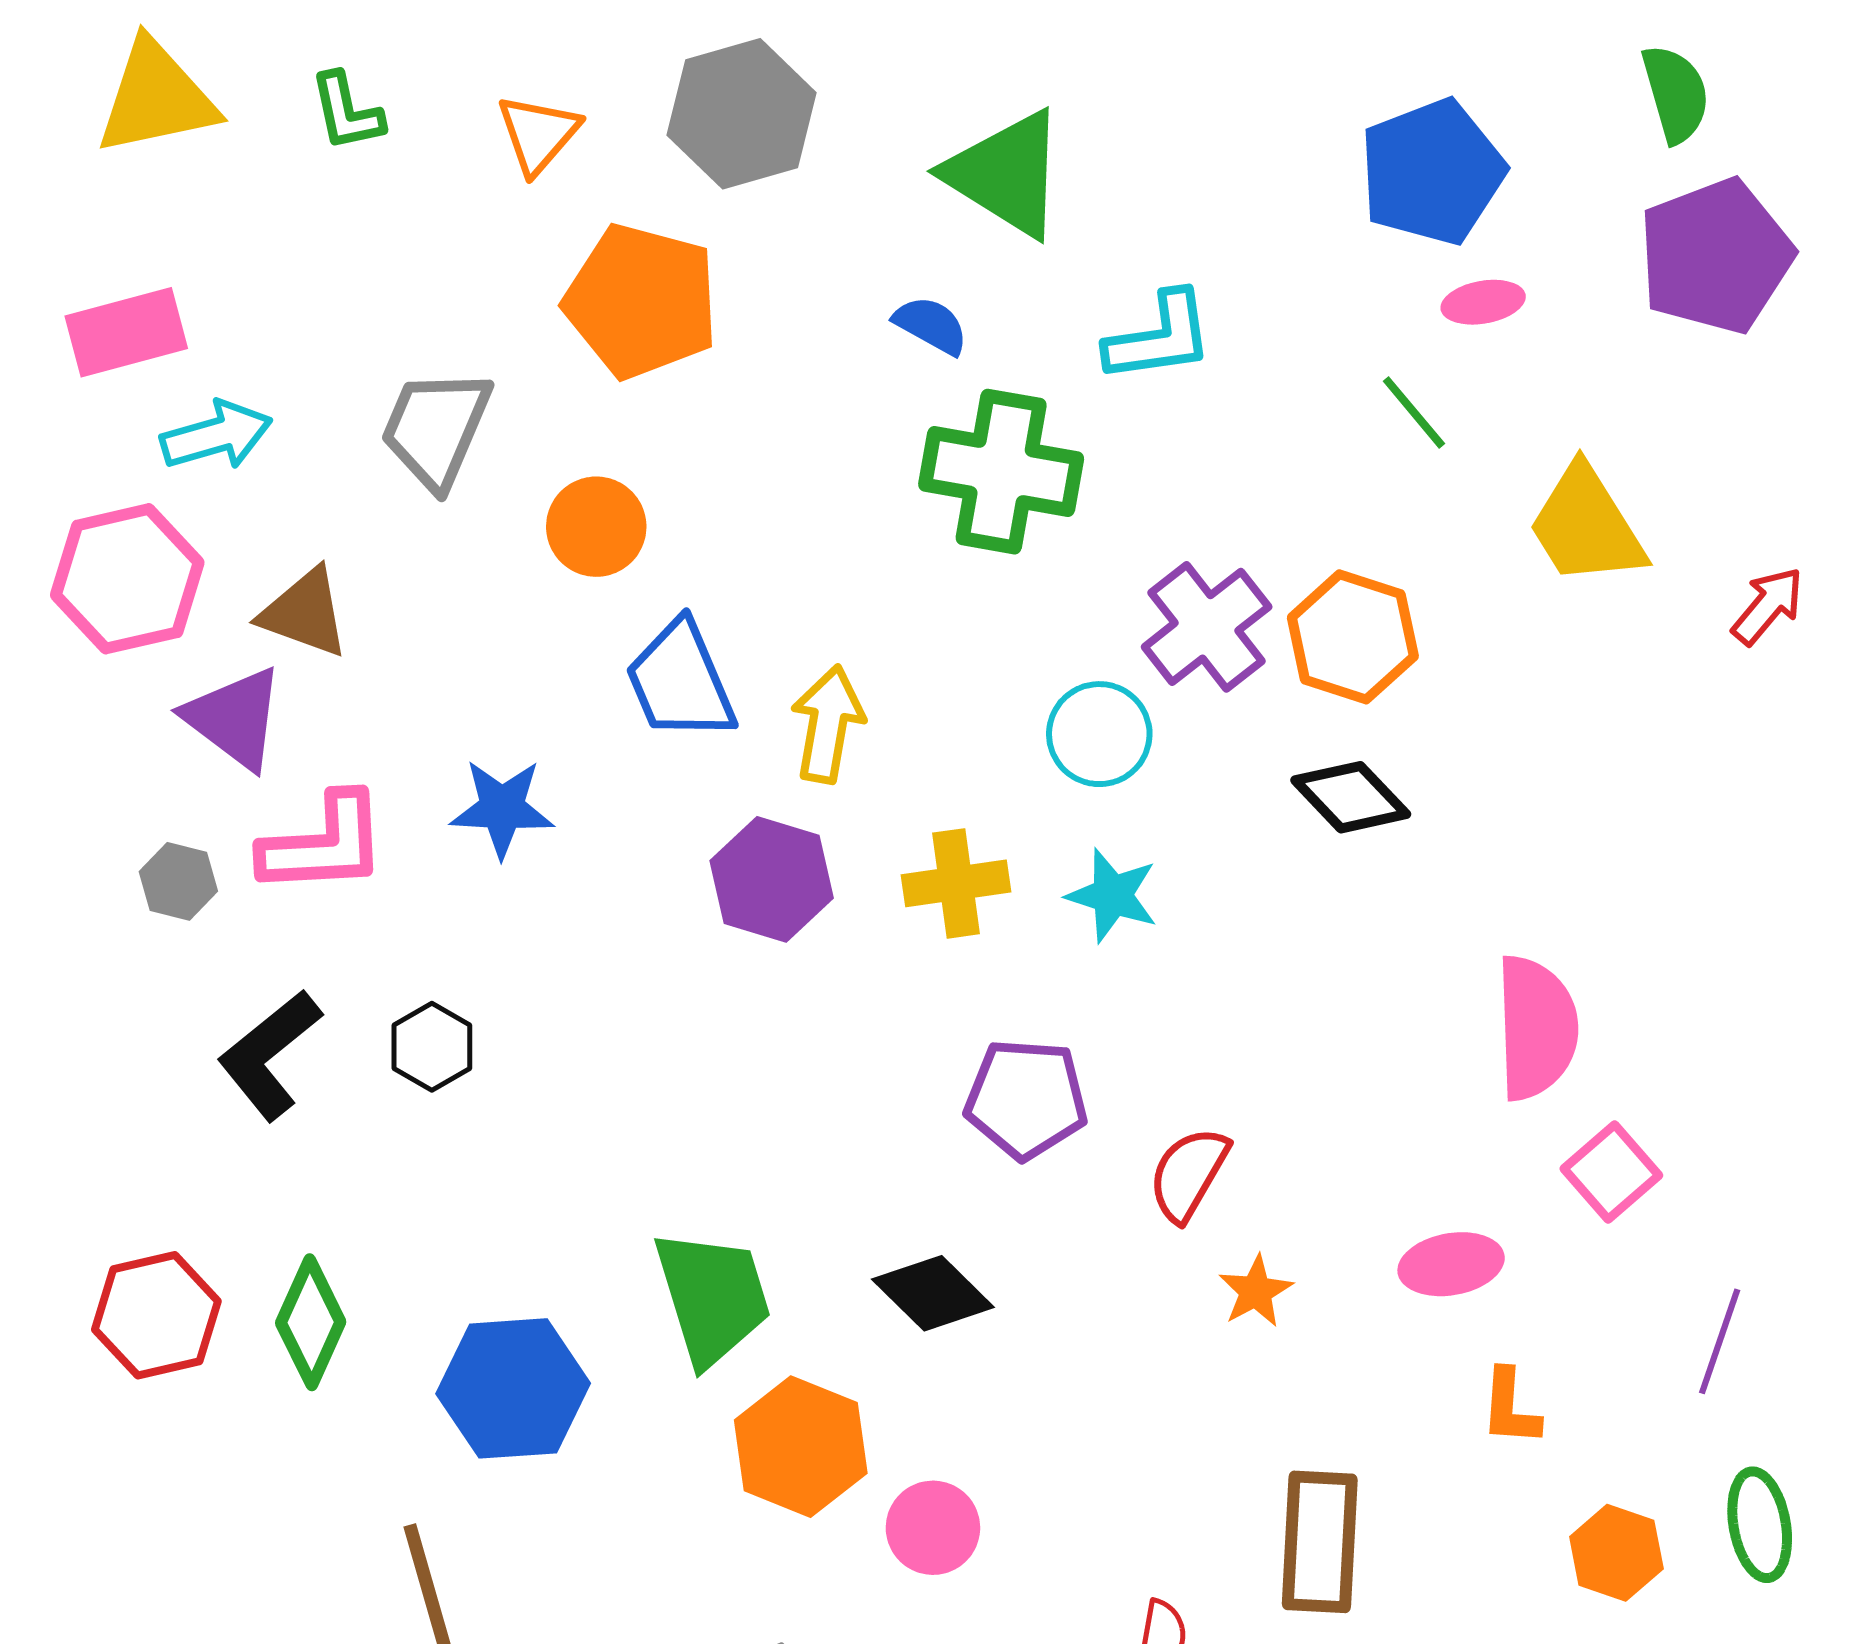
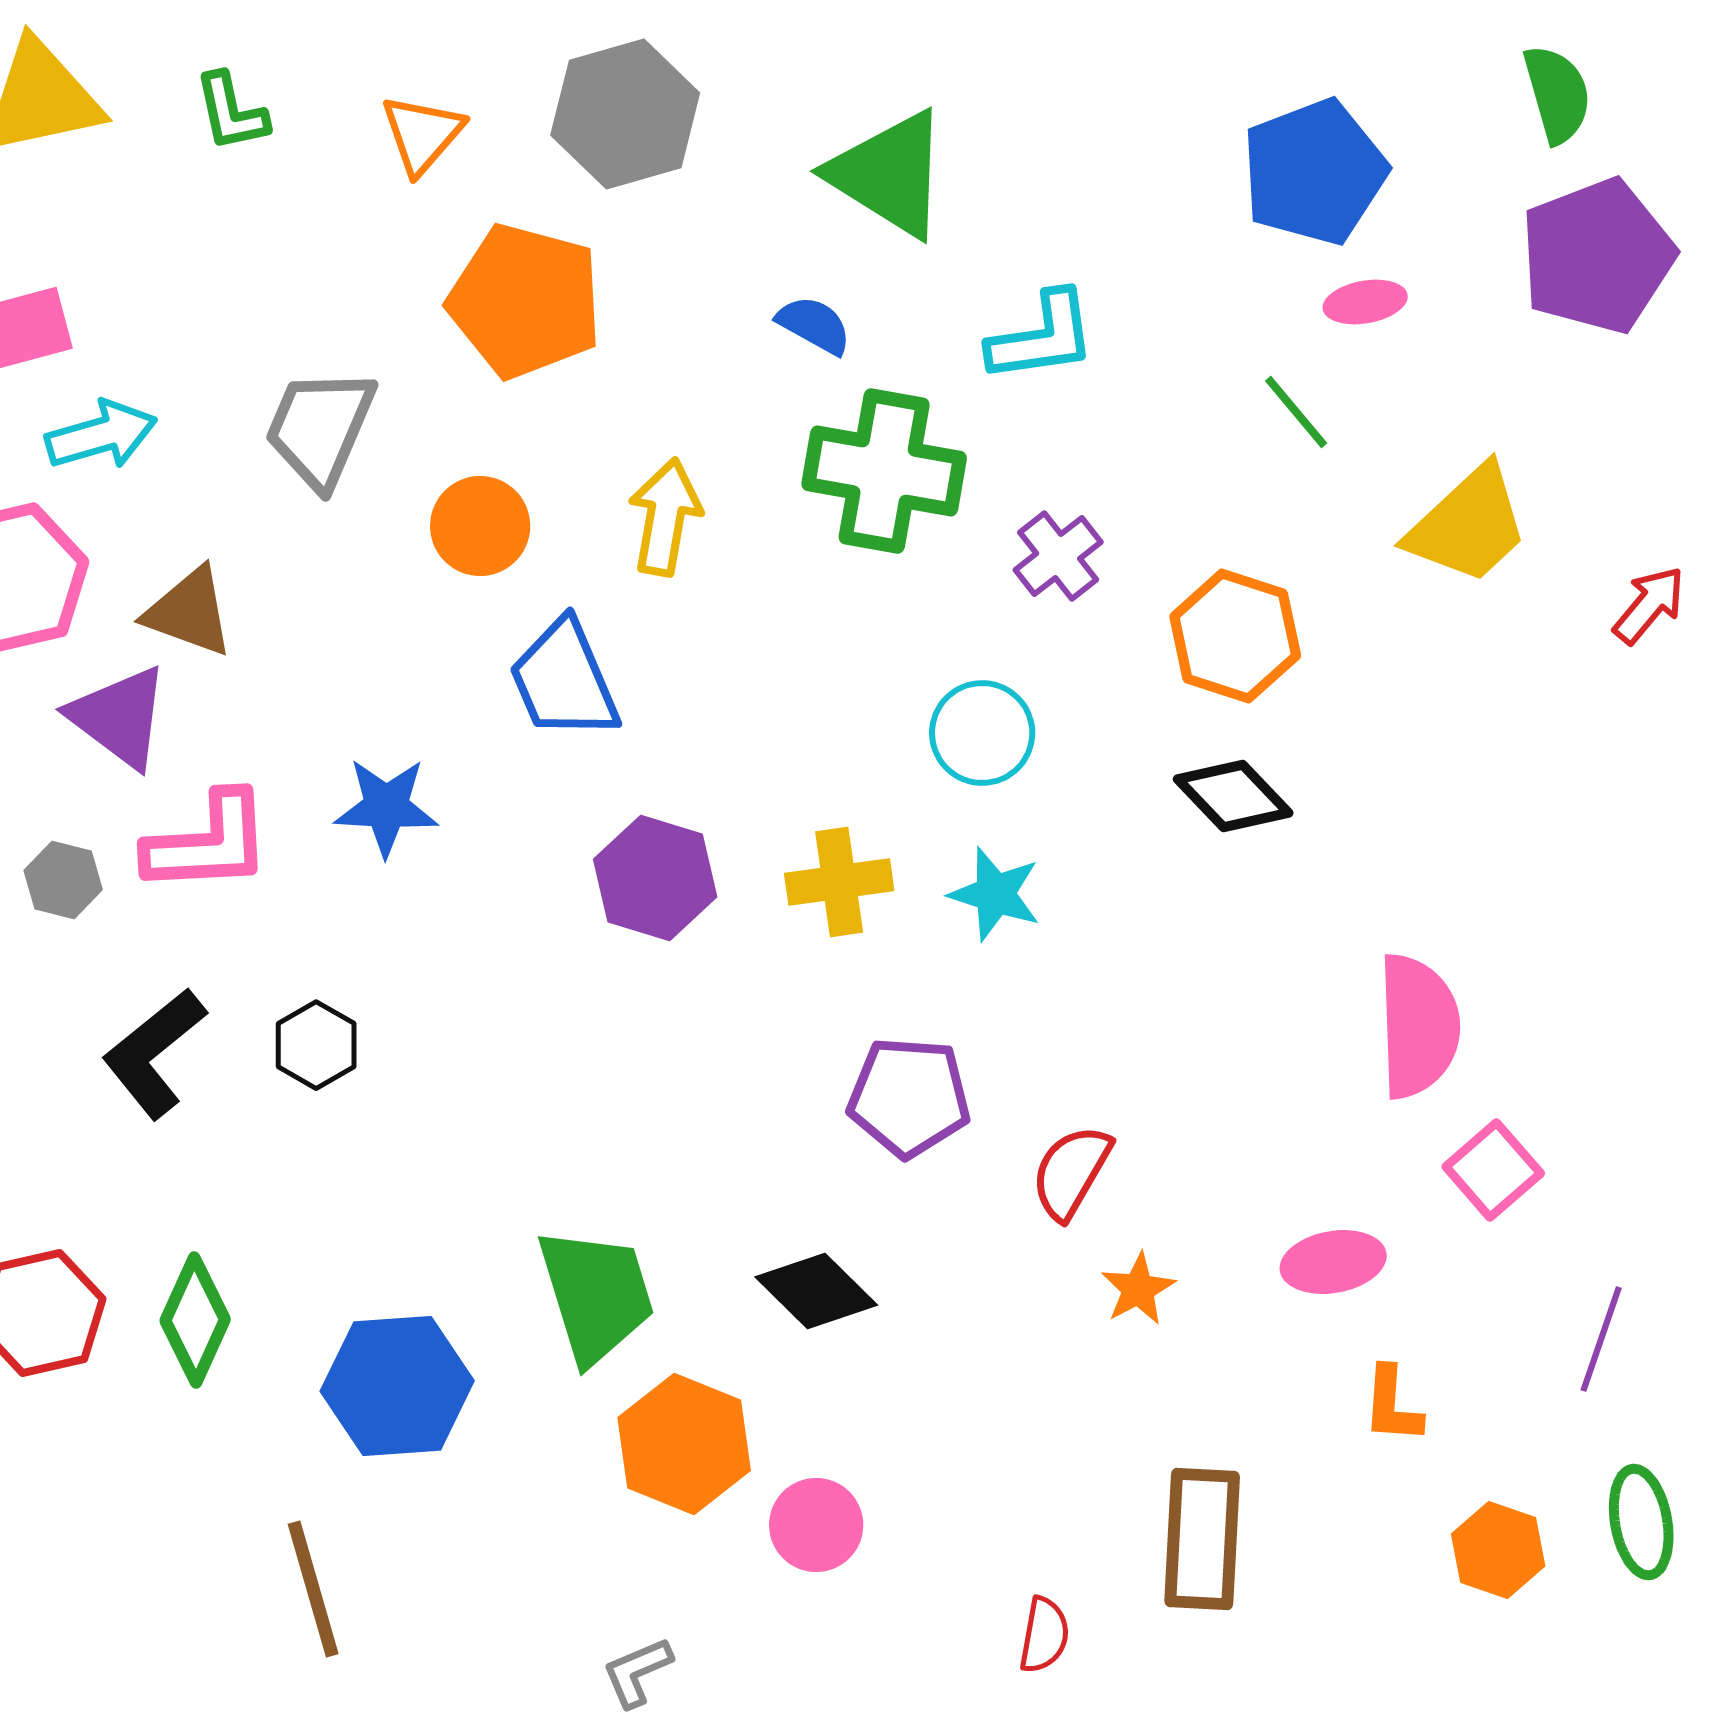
yellow trapezoid: (1586, 526) -> (1468, 525), turned -101
purple cross: (1207, 627) -> (1058, 556), moved, size x0.7
yellow arrow: (828, 724) -> (665, 517), moved

